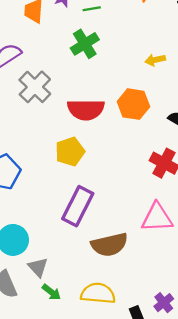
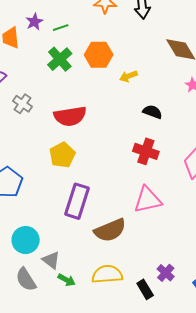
yellow arrow: (155, 60) -> (128, 76), moved
gray cross: (35, 87) -> (22, 104), size x0.7
orange hexagon: (133, 104) -> (99, 55), moved

